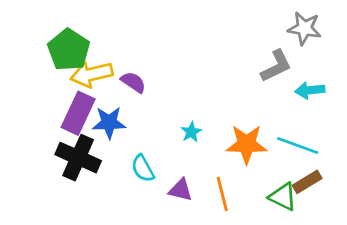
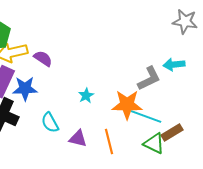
gray star: (304, 28) -> (185, 22), moved
gray L-shape: (276, 66) -> (149, 79), moved
cyan line: (298, 145) -> (146, 117), moved

